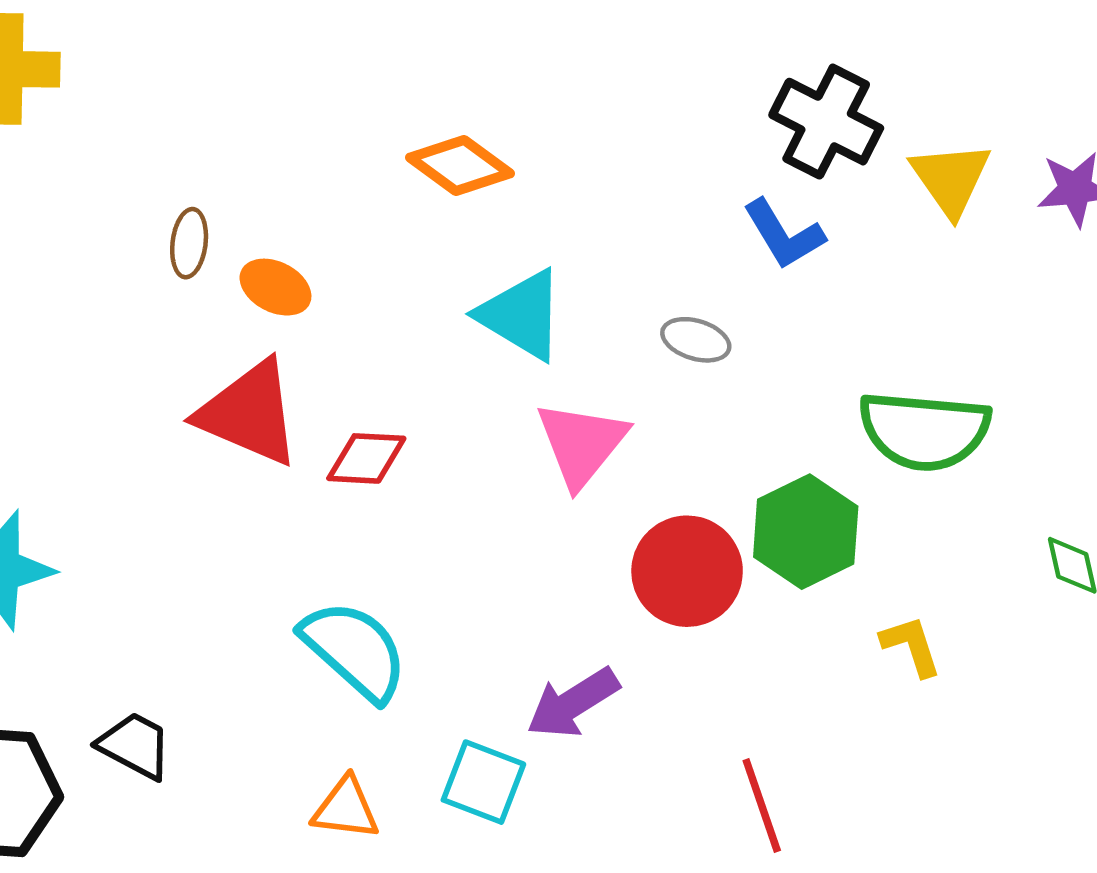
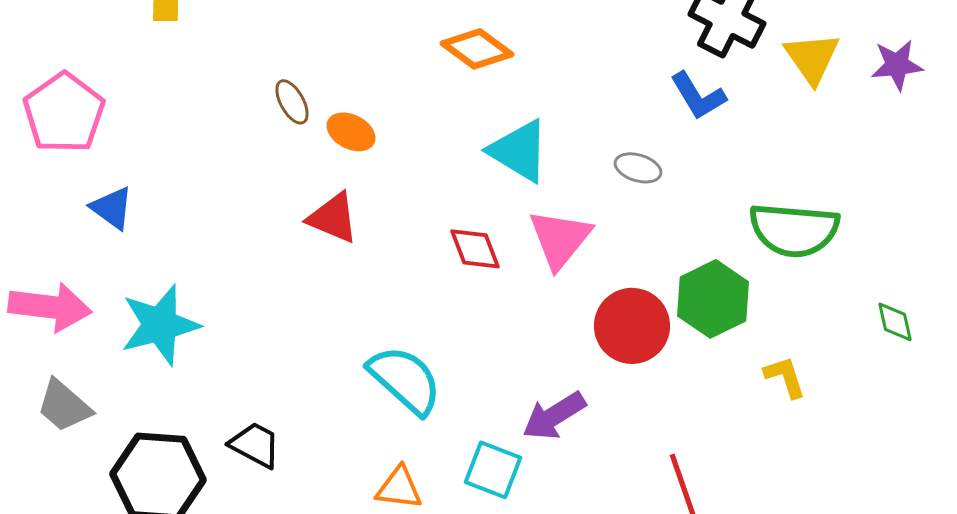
brown ellipse: (189, 243) -> (292, 102), turned -36
red triangle: (249, 413) -> (333, 218), size x0.7
red diamond: (366, 458) -> (475, 249), moved, turned 66

